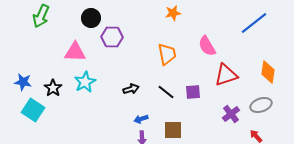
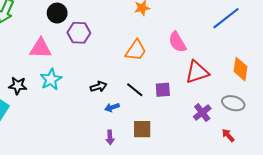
orange trapezoid: (167, 54) -> (136, 50), turned 45
black star: (53, 88) -> (18, 86), turned -30
gray ellipse: (261, 105) -> (233, 103), turned 35
blue arrow: (141, 119) -> (112, 107), moved

